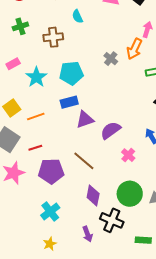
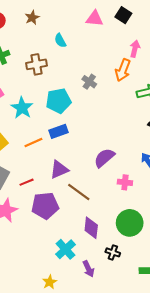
gray cross: (111, 59) -> (89, 82), moved
orange line: (36, 116) -> (33, 142), moved
purple triangle: (85, 120) -> (59, 170), moved
pink cross: (128, 155) -> (125, 182), turned -32
cyan cross: (50, 212) -> (65, 249), moved
black cross: (112, 220) -> (113, 252), size x0.6

